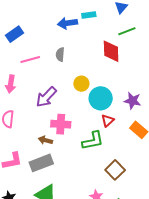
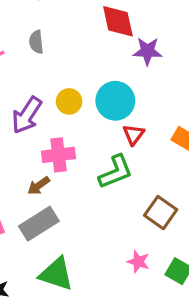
yellow circle: (81, 84) -> (69, 101), moved
purple star: (133, 101) -> (148, 51), moved
brown arrow: (45, 140) -> (39, 186), turned -40

